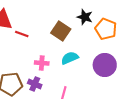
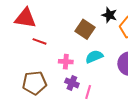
red line: (22, 34) -> (39, 41), moved
purple cross: (35, 84) -> (72, 83), moved

